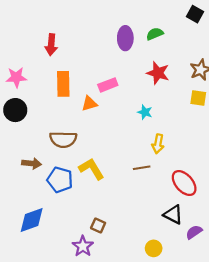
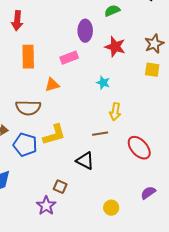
purple ellipse: (125, 38) -> (85, 31), moved
orange triangle: (89, 103) -> (52, 85), moved
yellow L-shape: (92, 169) -> (54, 135), turned 105
black triangle: (173, 215) -> (85, 161), moved

